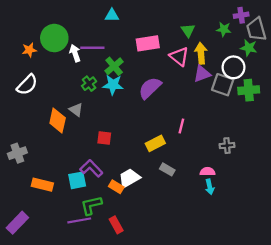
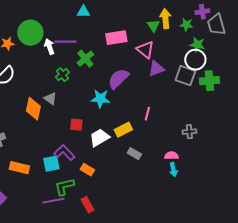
green star: (249, 48) -> (197, 45), moved
yellow arrow: (201, 53) -> (165, 19), moved
purple triangle: (202, 74) -> (156, 69), moved
cyan star: (113, 85) -> (100, 99), moved
white trapezoid: (129, 178) -> (99, 138), moved

